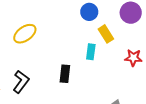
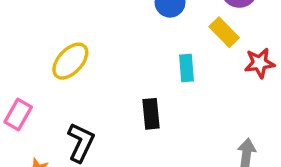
yellow rectangle: (106, 34) -> (224, 32), moved

